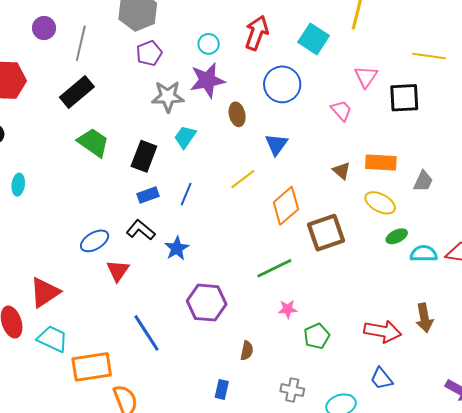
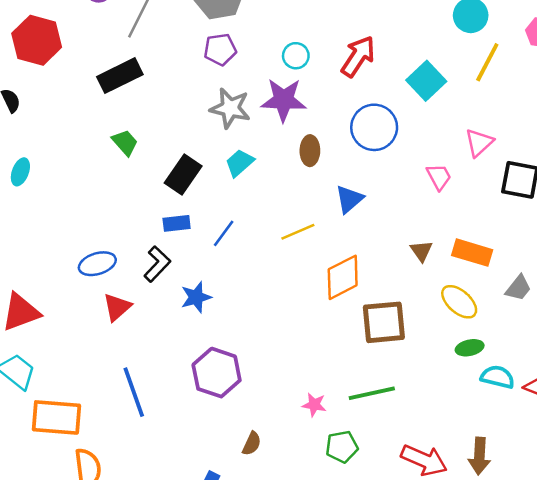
green trapezoid: (93, 142) -> (125, 143), size x0.7
black L-shape: (141, 230) -> (157, 264), turned 80
green line: (274, 268) -> (372, 393), moved

